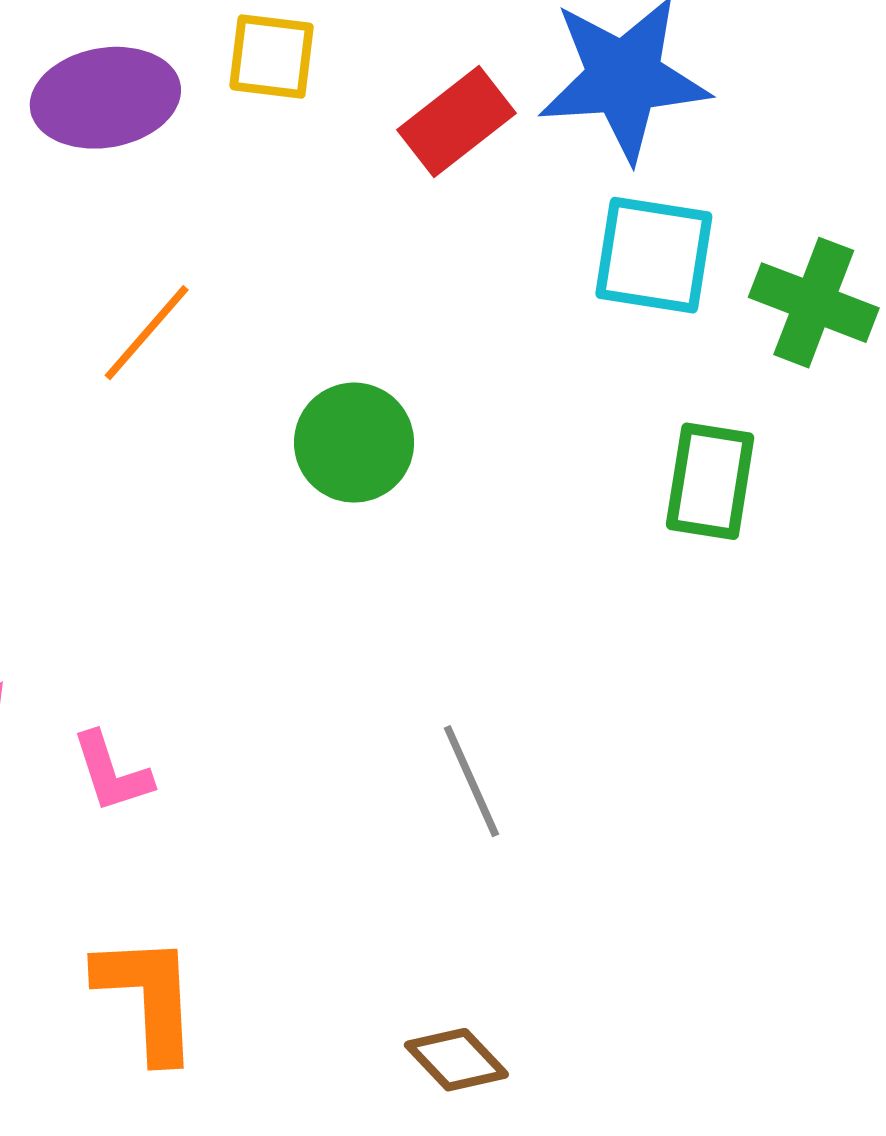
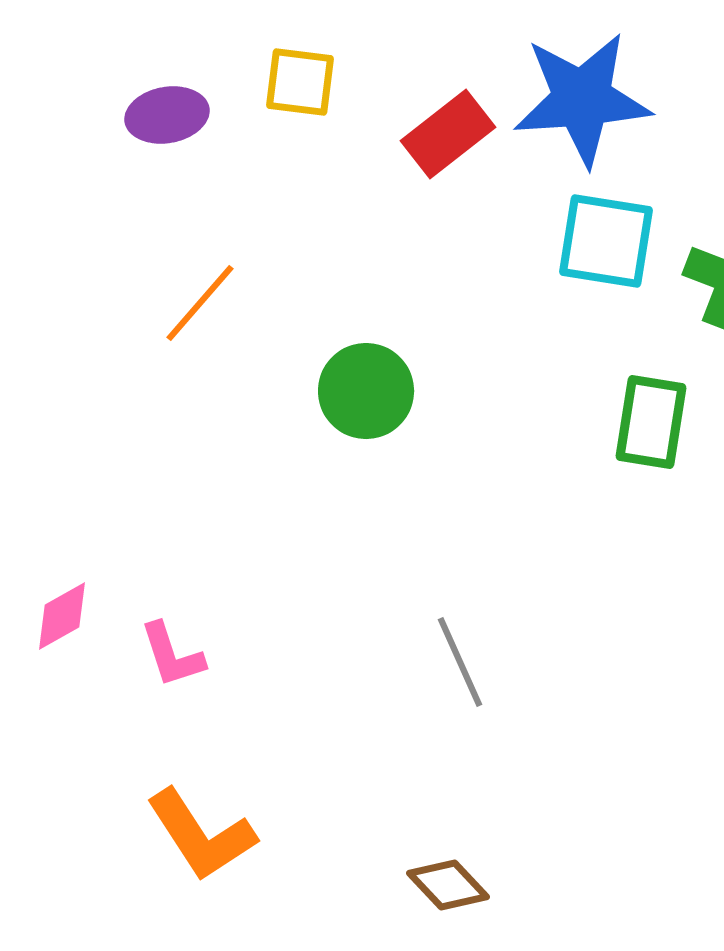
purple ellipse: (105, 98) -> (167, 115), size x0.7
orange L-shape: (148, 997) -> (201, 835), turned 150

